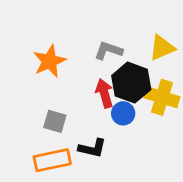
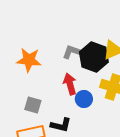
orange star: (50, 61) -> (29, 60), turned 30
black hexagon: (131, 83) -> (94, 57), moved

